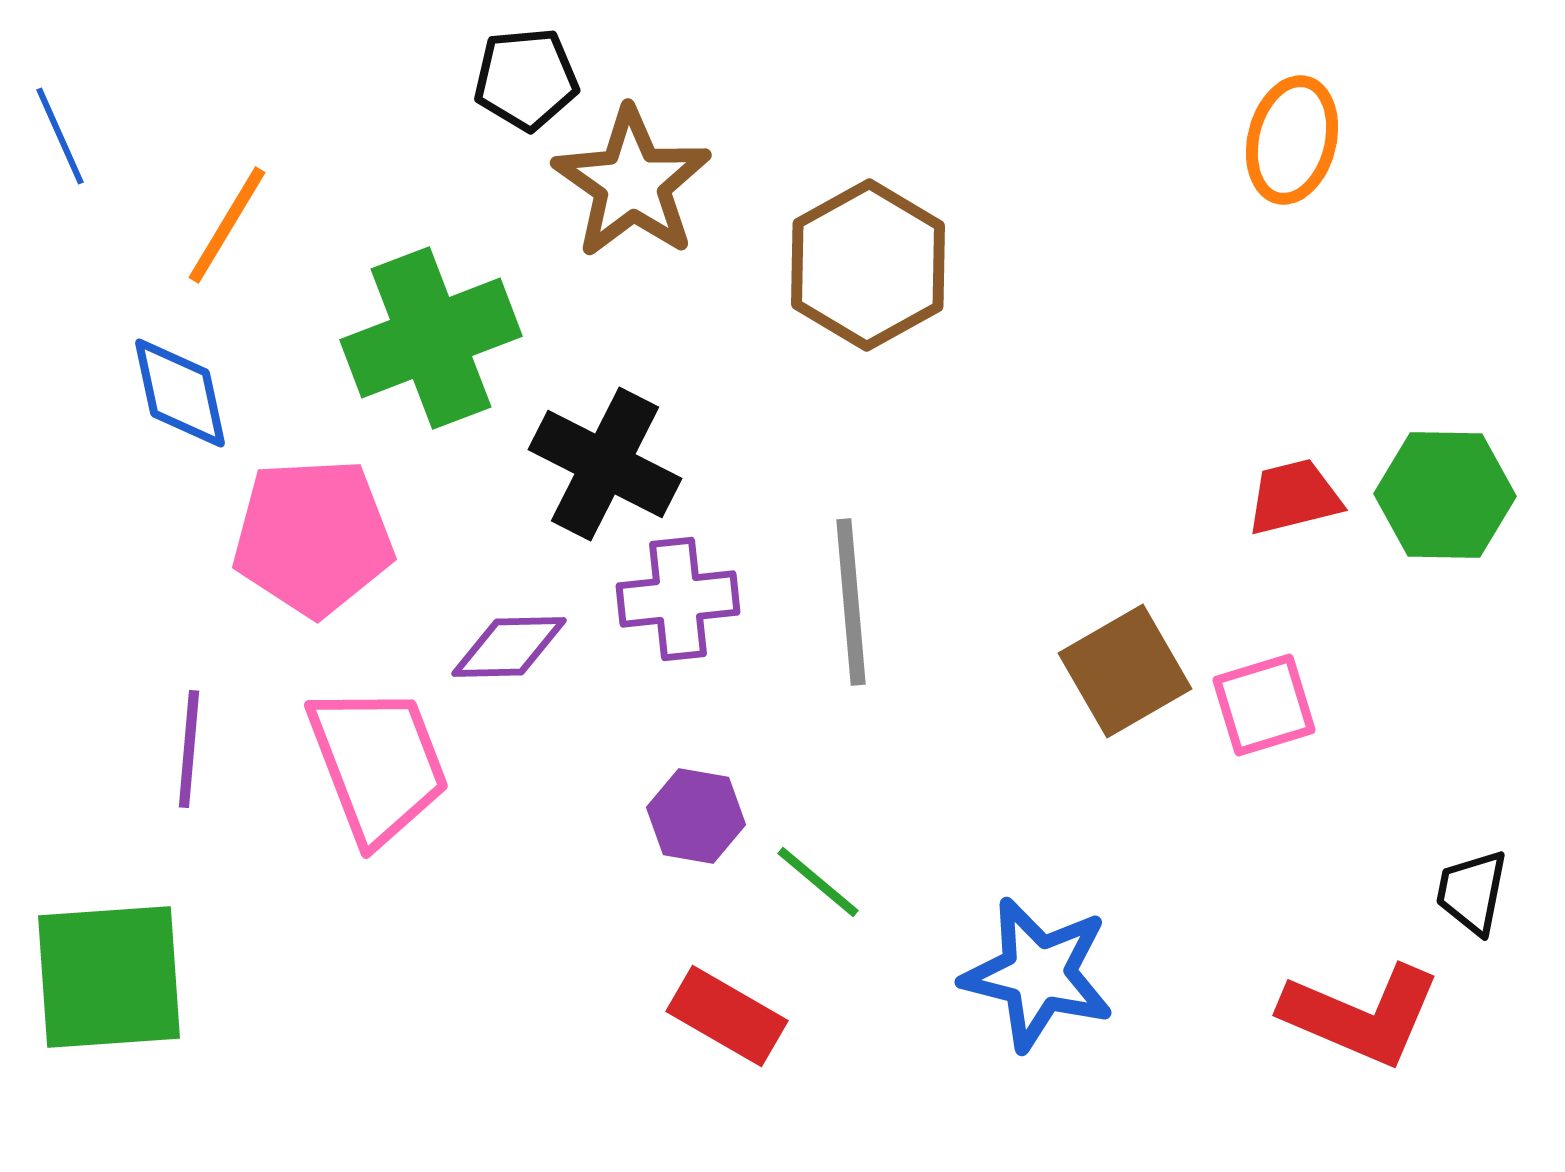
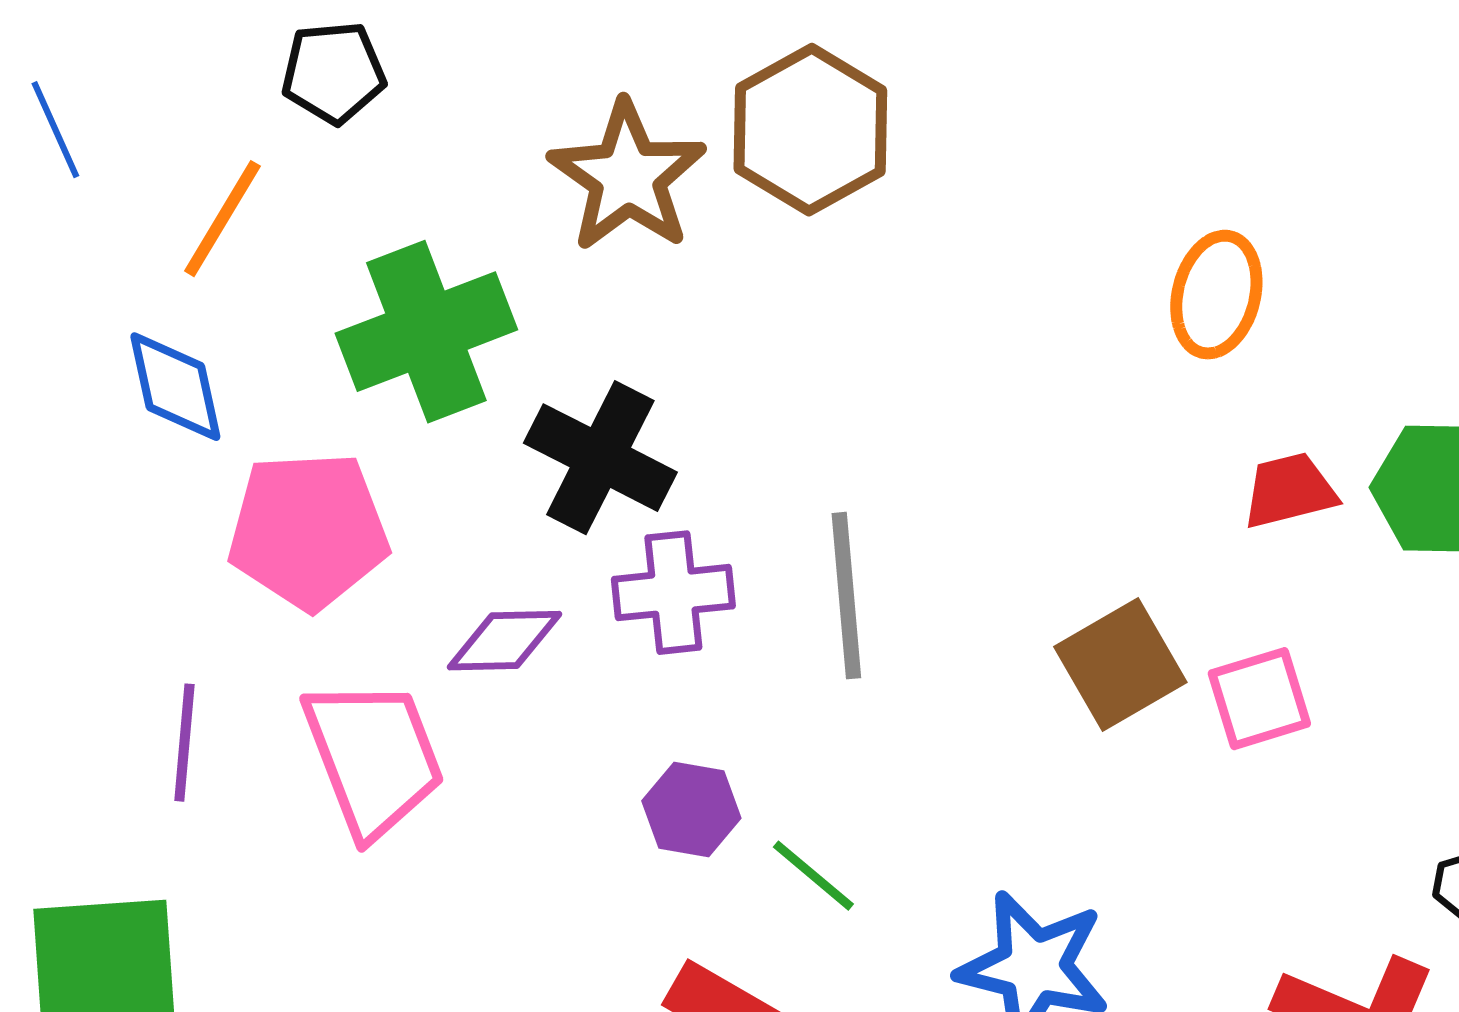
black pentagon: (526, 79) -> (333, 73), moved
orange ellipse: (1292, 140) -> (1216, 295), moved
brown hexagon: (868, 265) -> (810, 130), moved

